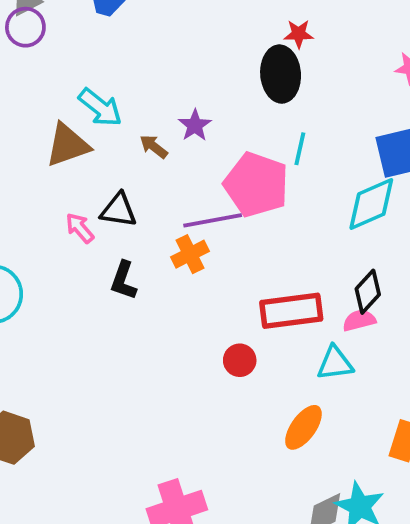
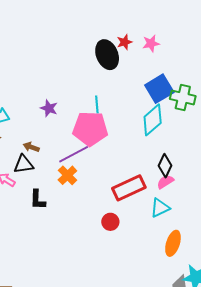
red star: (299, 34) -> (124, 42), moved
black ellipse: (281, 74) -> (107, 55), moved
brown arrow: (154, 147) -> (31, 147), moved
cyan line: (300, 149) -> (97, 105), moved
orange ellipse: (303, 427) -> (173, 243), moved

